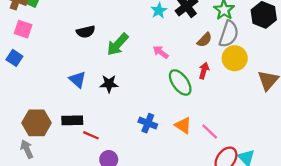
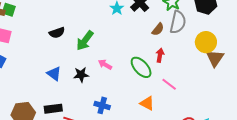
pink arrow: (161, 52) -> (105, 64), moved
yellow circle: (235, 58) -> (206, 42), moved
blue cross: (148, 123) -> (102, 105), moved
pink line: (210, 132) -> (169, 84), moved

